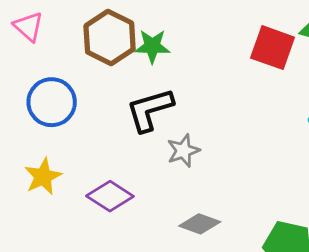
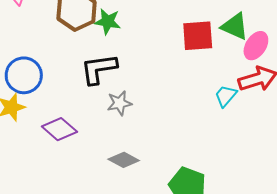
red square: (273, 48) -> (198, 36), turned -32
blue circle: (52, 102) -> (24, 75), moved

